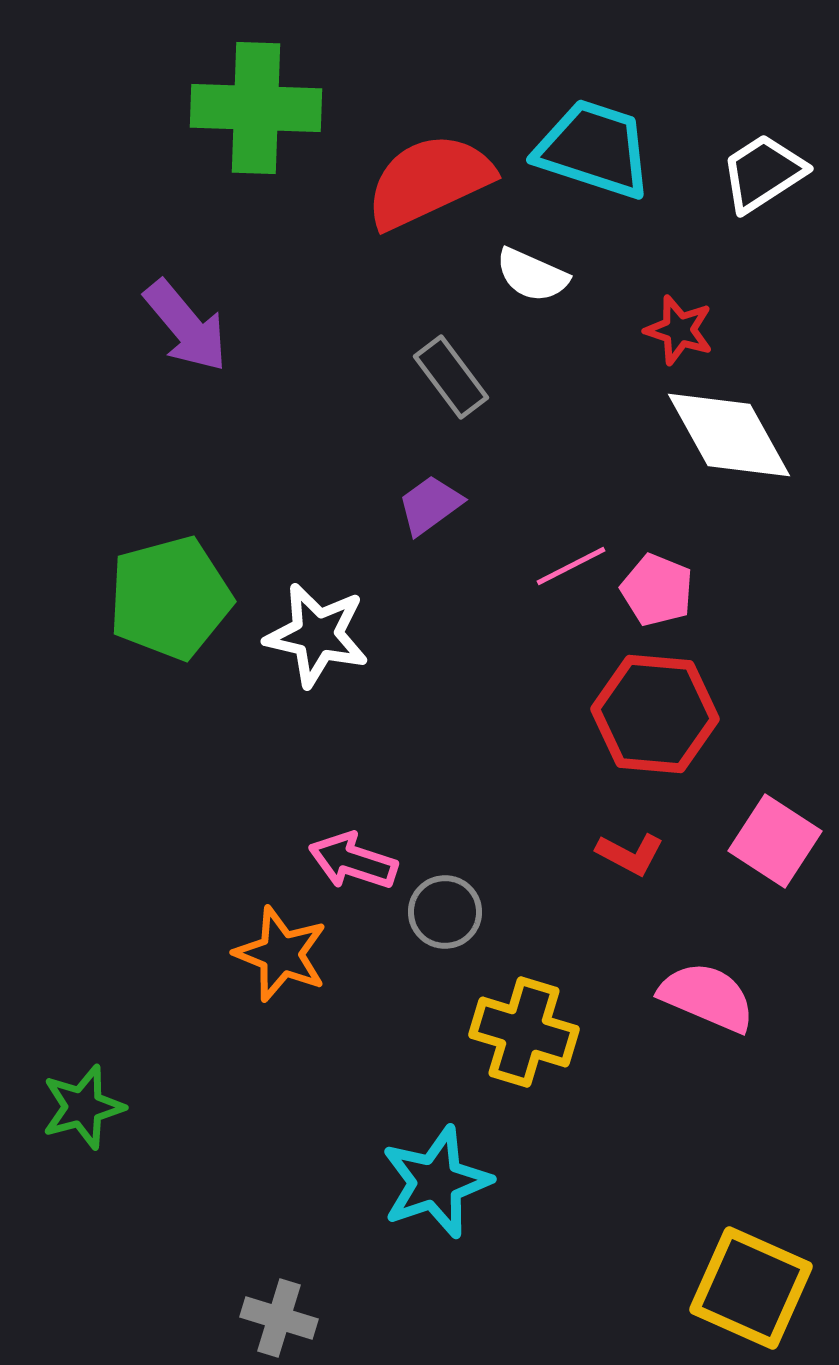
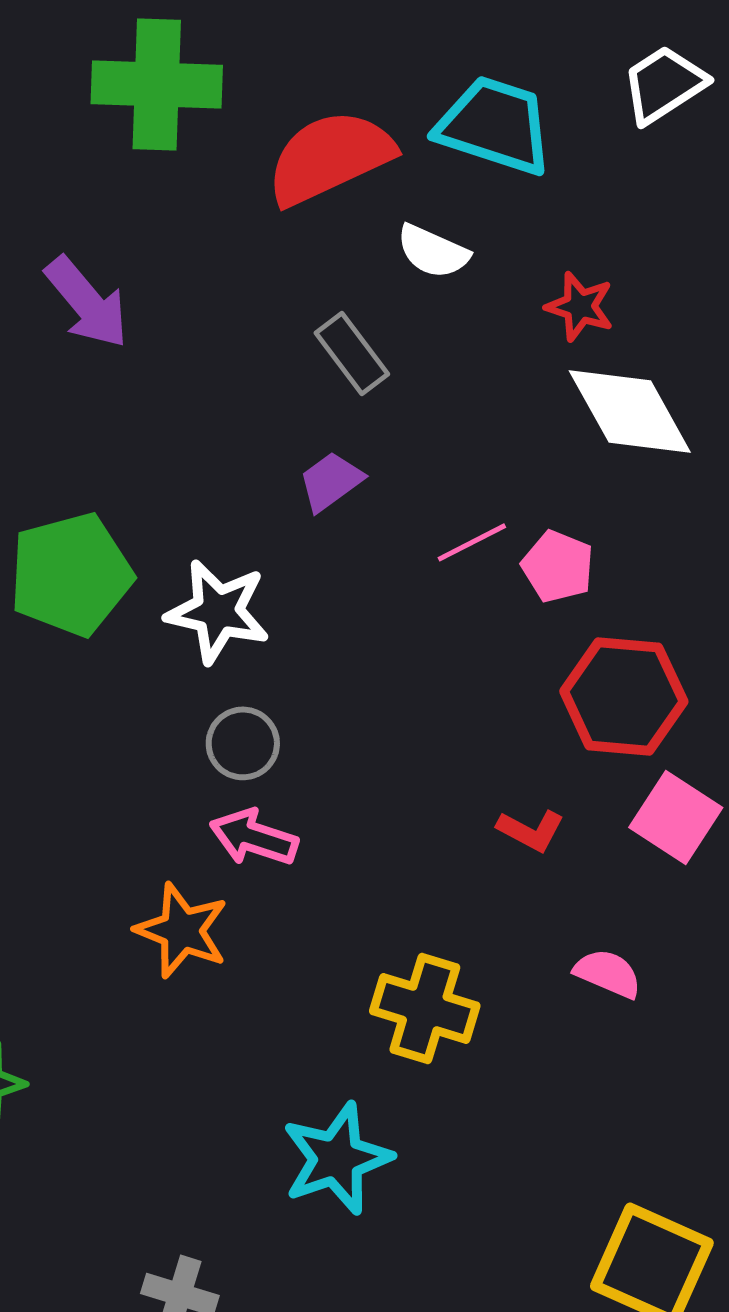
white trapezoid: (763, 173) -> (664, 84), moved
red hexagon: (655, 714) -> (624, 696), moved
gray circle: (445, 912) -> (243, 743), moved
pink semicircle: (707, 997) -> (608, 973), size x0.7

